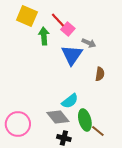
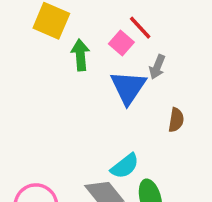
red line: (58, 20) -> (140, 28), moved
gray arrow: (89, 43) -> (157, 67), turned 88

